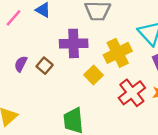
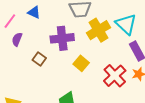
yellow cross: (118, 53) -> (98, 30), moved
purple semicircle: (21, 64) -> (17, 39), moved

